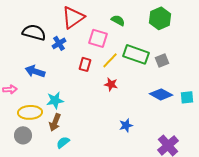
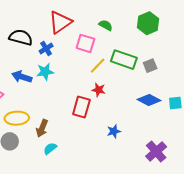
red rectangle: (85, 64) -> (81, 107), moved, size x1.5
cyan star: (55, 100) -> (45, 72), moved

